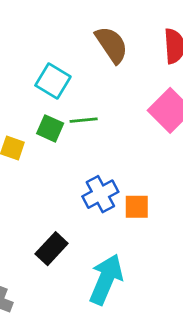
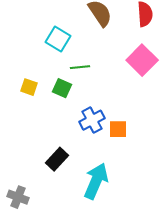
green square: (50, 128) -> (62, 88), moved

